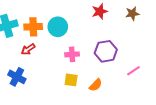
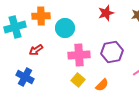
orange cross: (33, 27) -> (41, 16), moved
pink cross: (72, 54) -> (79, 55), size x1.5
yellow square: (71, 80) -> (78, 80), turned 32

